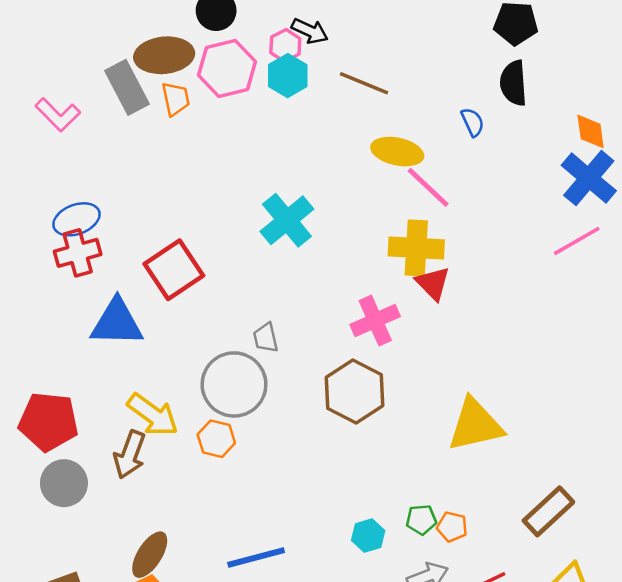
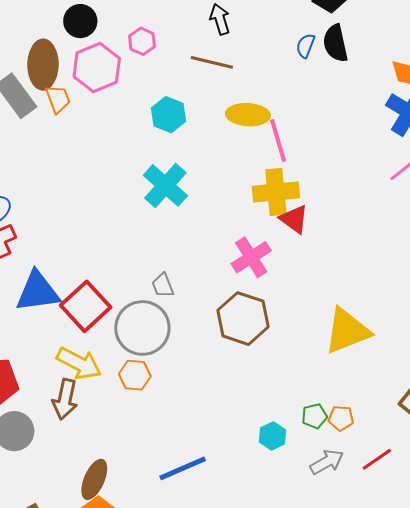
black arrow: (310, 31) -> (220, 19), moved, turned -124
brown ellipse: (164, 55) -> (43, 65), turned -75
cyan hexagon: (288, 76) -> (168, 115), moved
blue semicircle: (473, 122) -> (306, 46), moved, turned -125
pink line: (428, 187) -> (278, 140), turned 39
red square: (174, 270) -> (86, 306), moved

